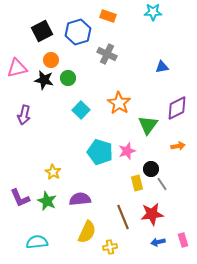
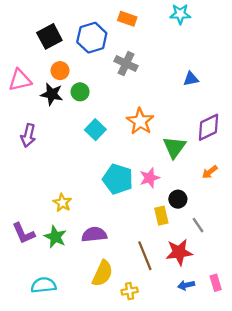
orange arrow: (178, 146) -> (210, 172), turned 152
gray line: (162, 184) -> (198, 225), moved

